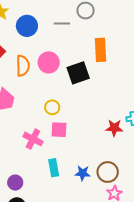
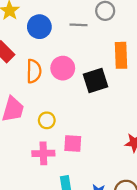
yellow circle: (52, 107) -> (47, 120), moved
pink cross: (33, 139) -> (43, 153), turned -30

